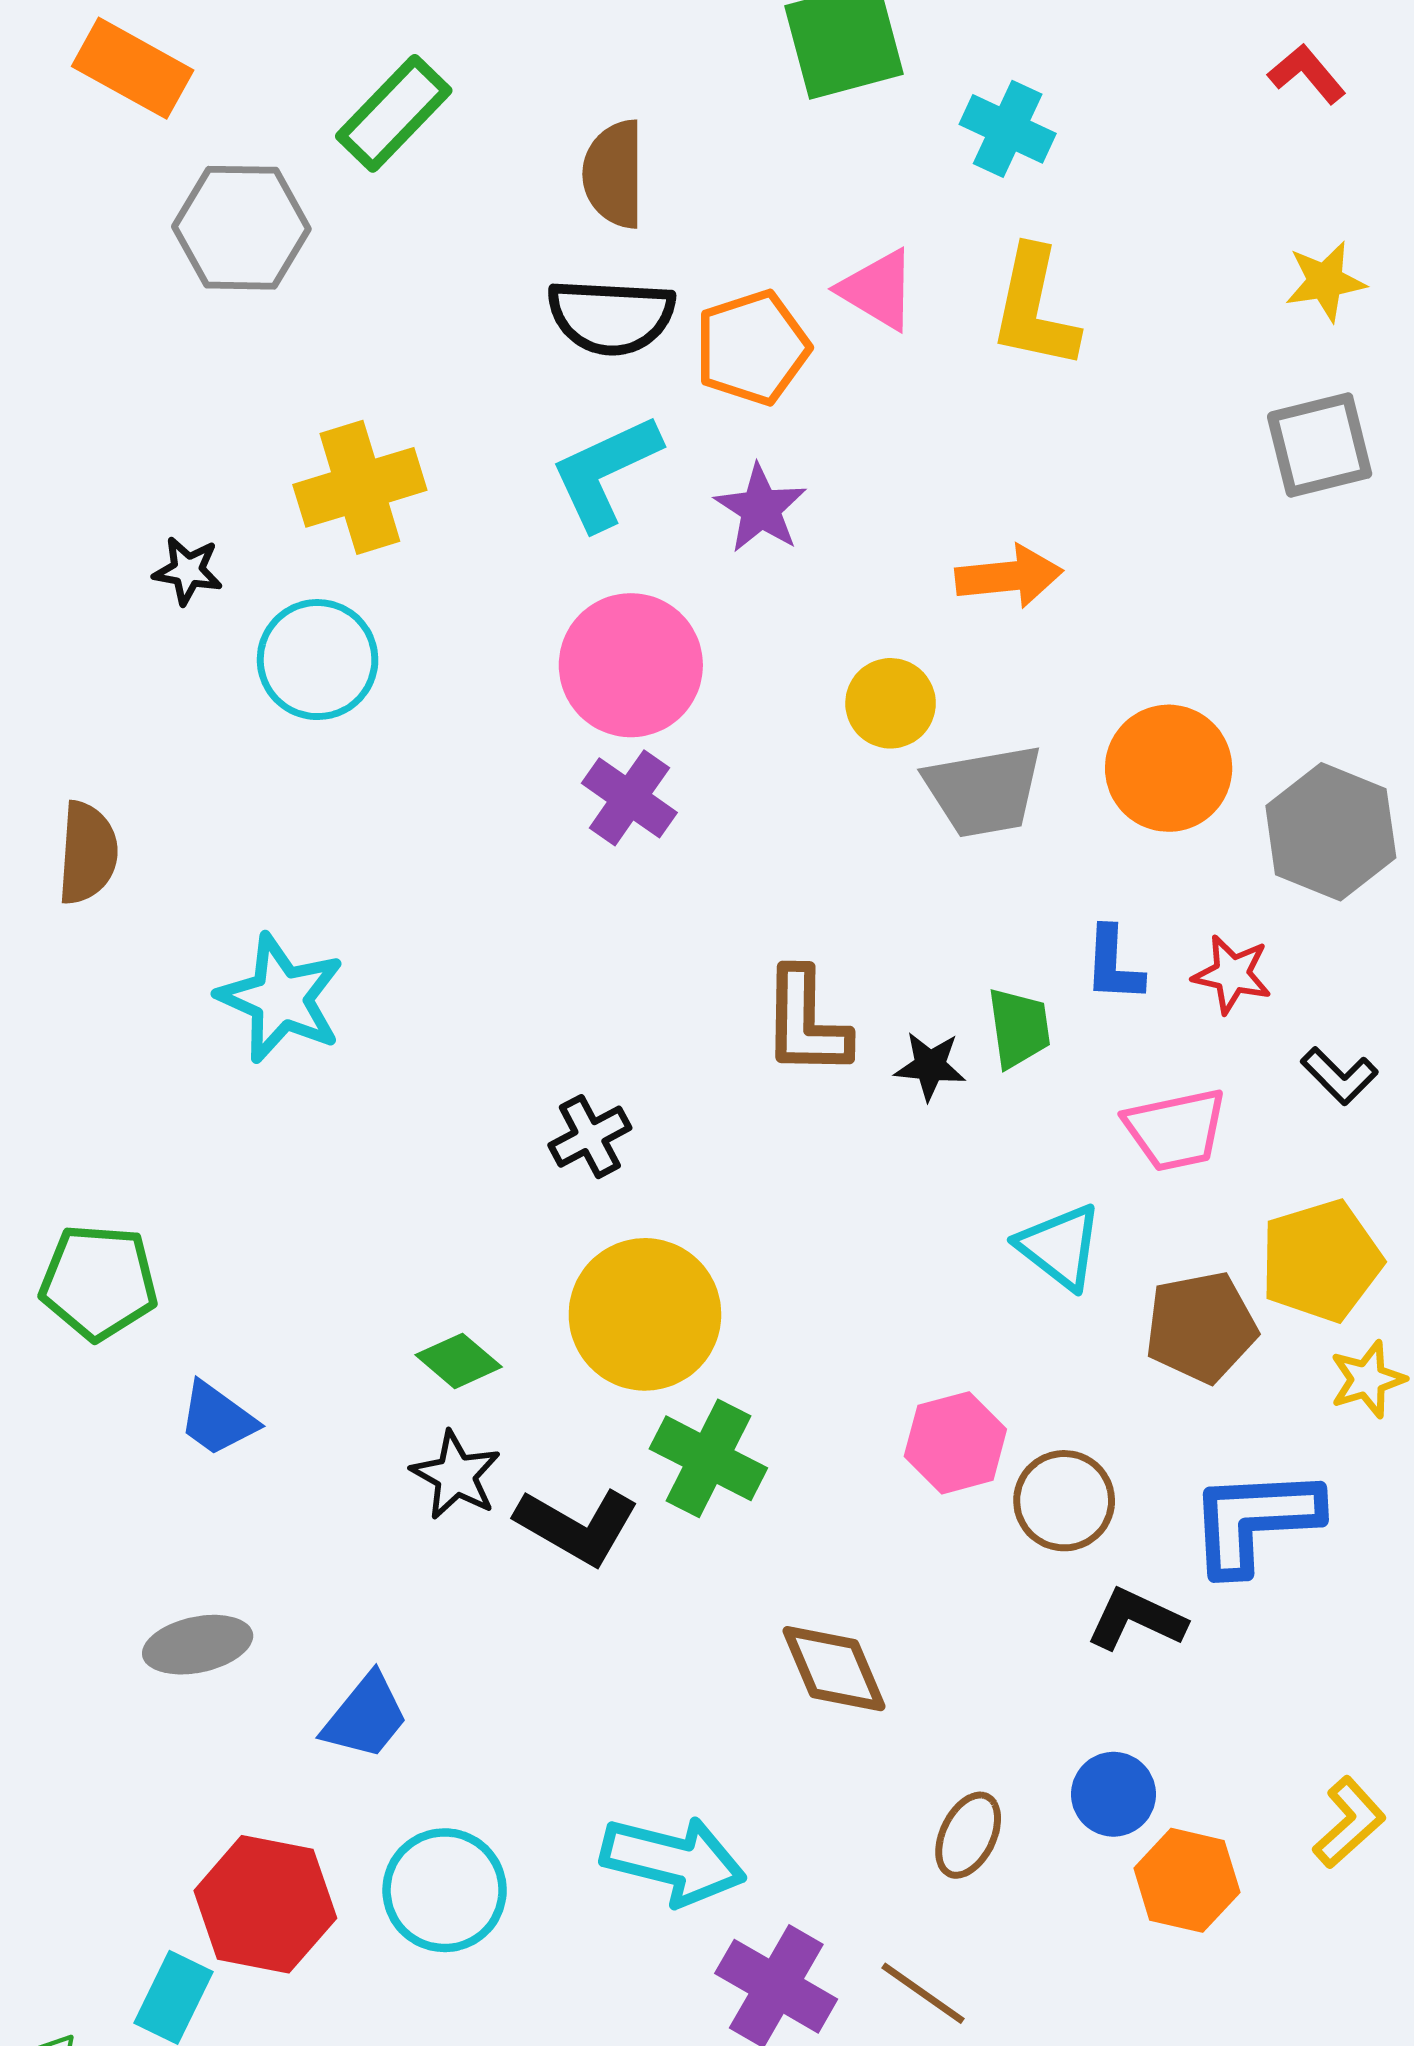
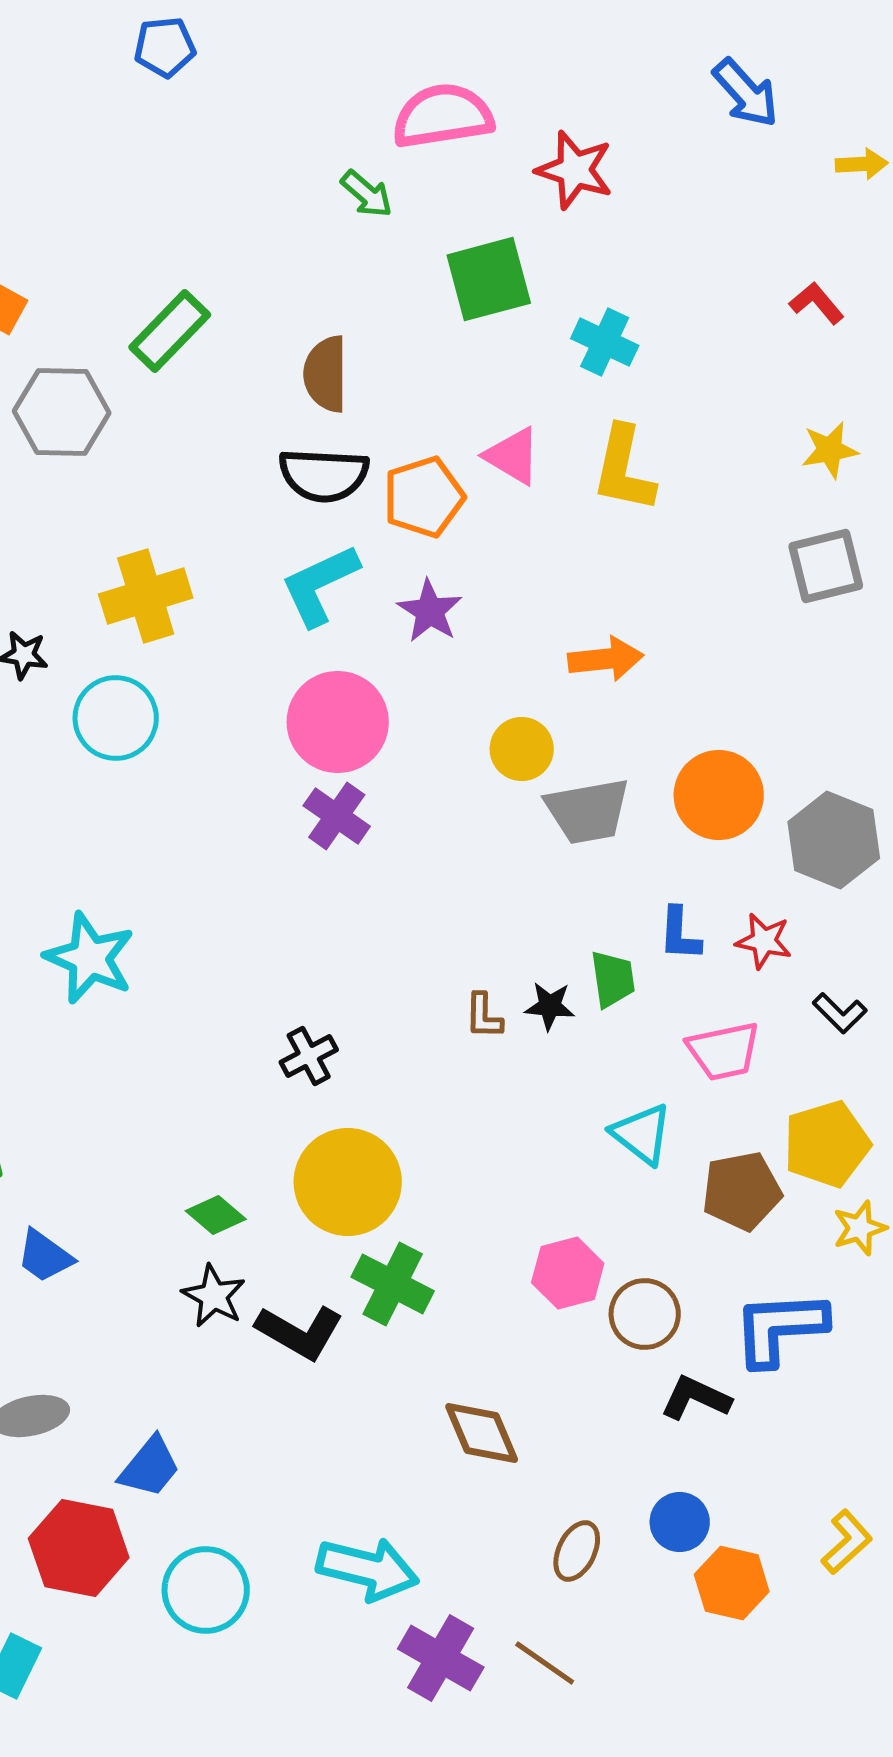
brown L-shape: (806, 1022) -> (484, 1016), moved, size x0.6
red hexagon: (265, 1904) -> (79, 1548), moved

